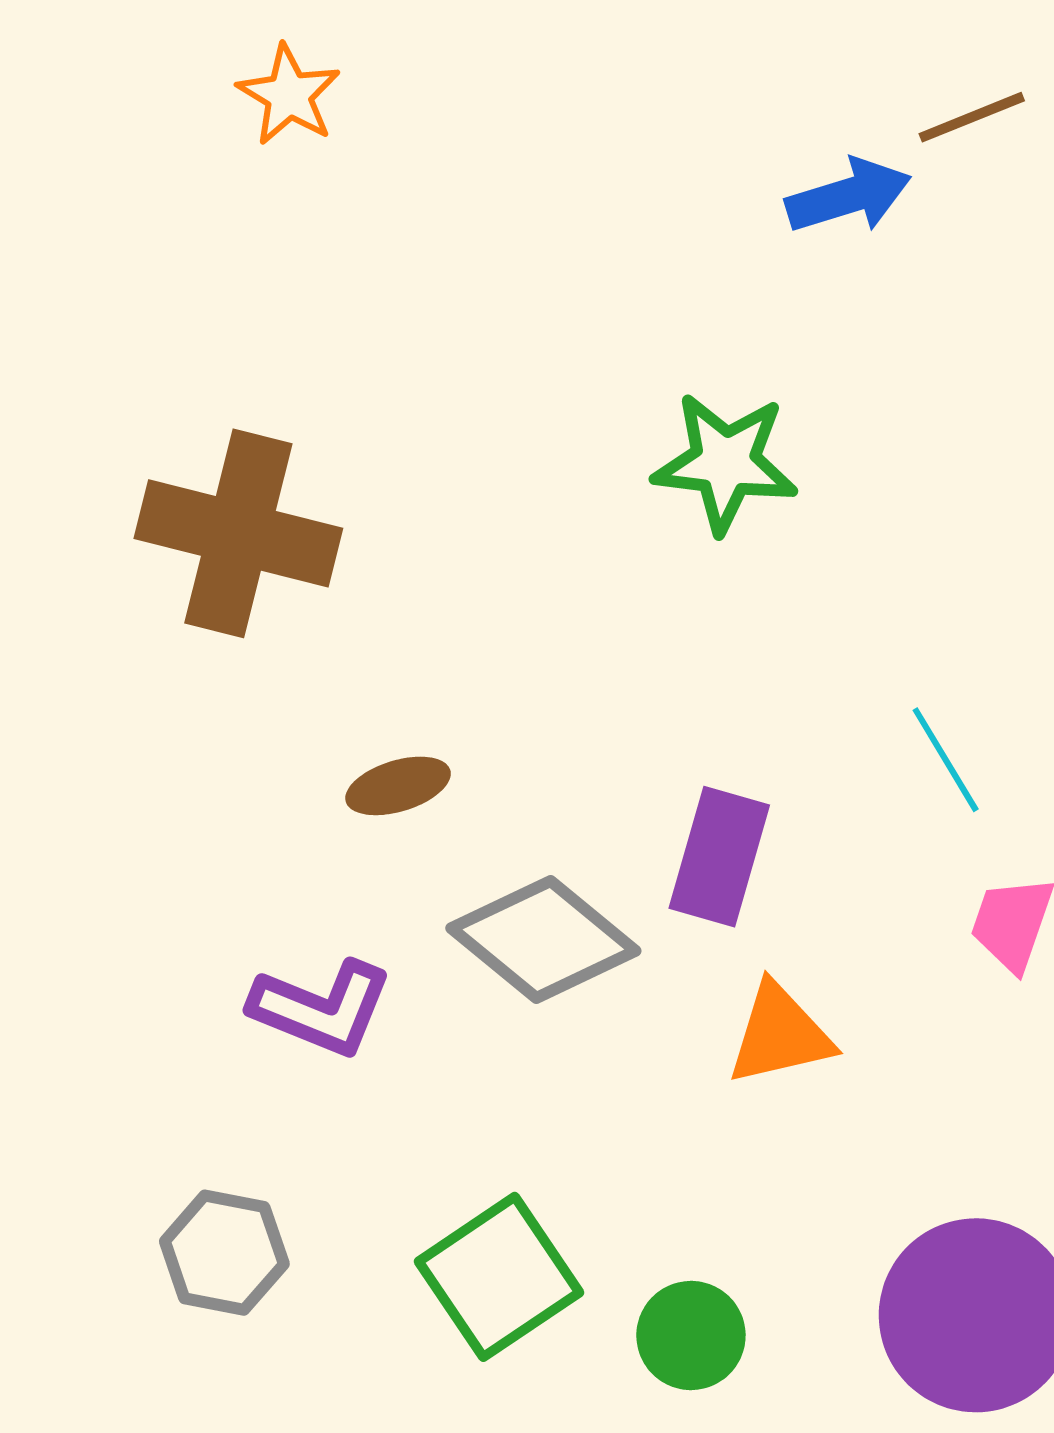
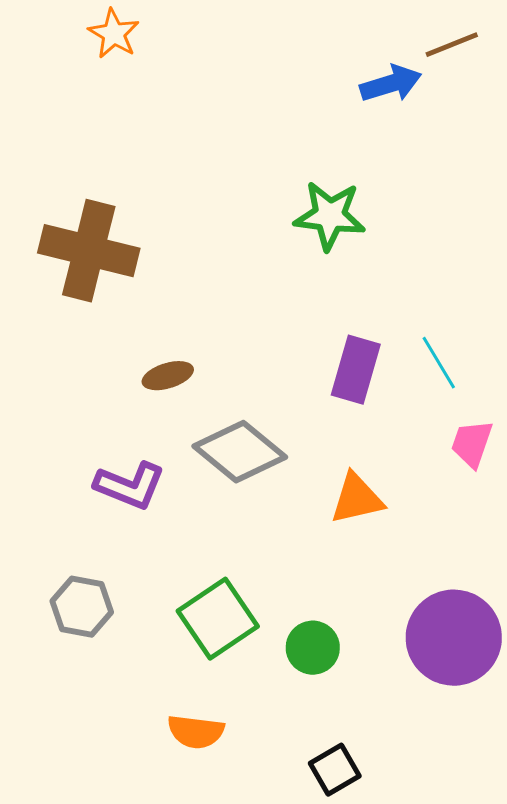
purple rectangle: (719, 857) -> (356, 370), moved

